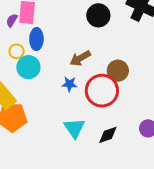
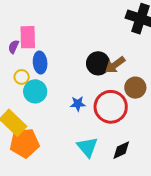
black circle: (98, 15) -> (98, 63), moved
brown arrow: (80, 58) -> (115, 65), moved
brown circle: (118, 71) -> (135, 88), moved

